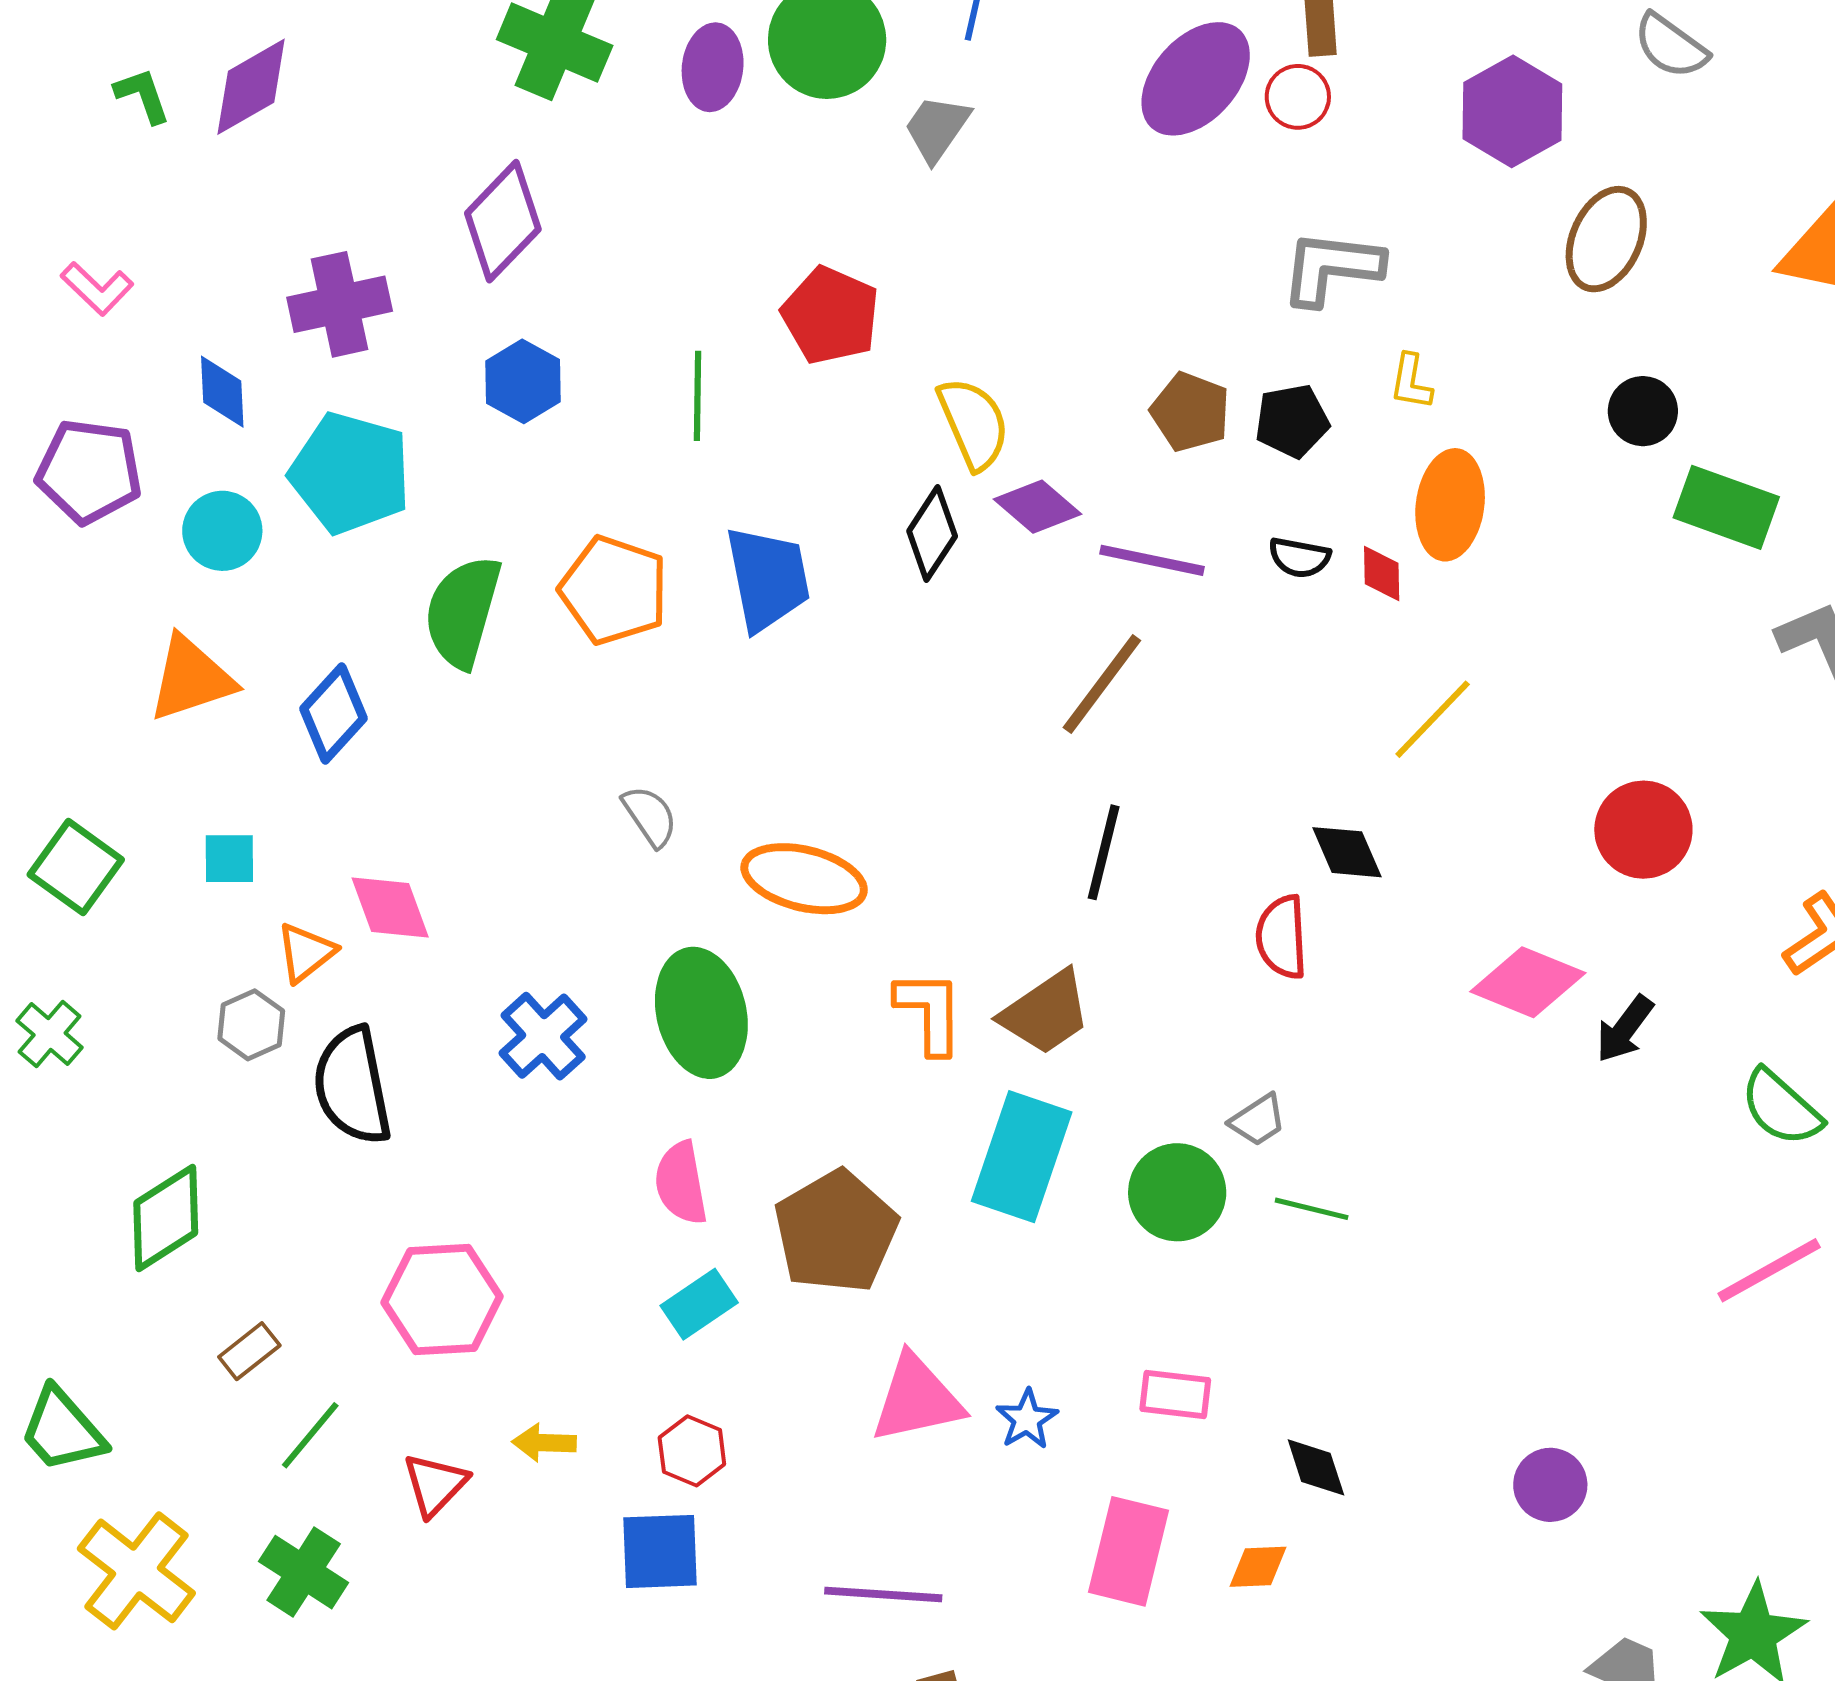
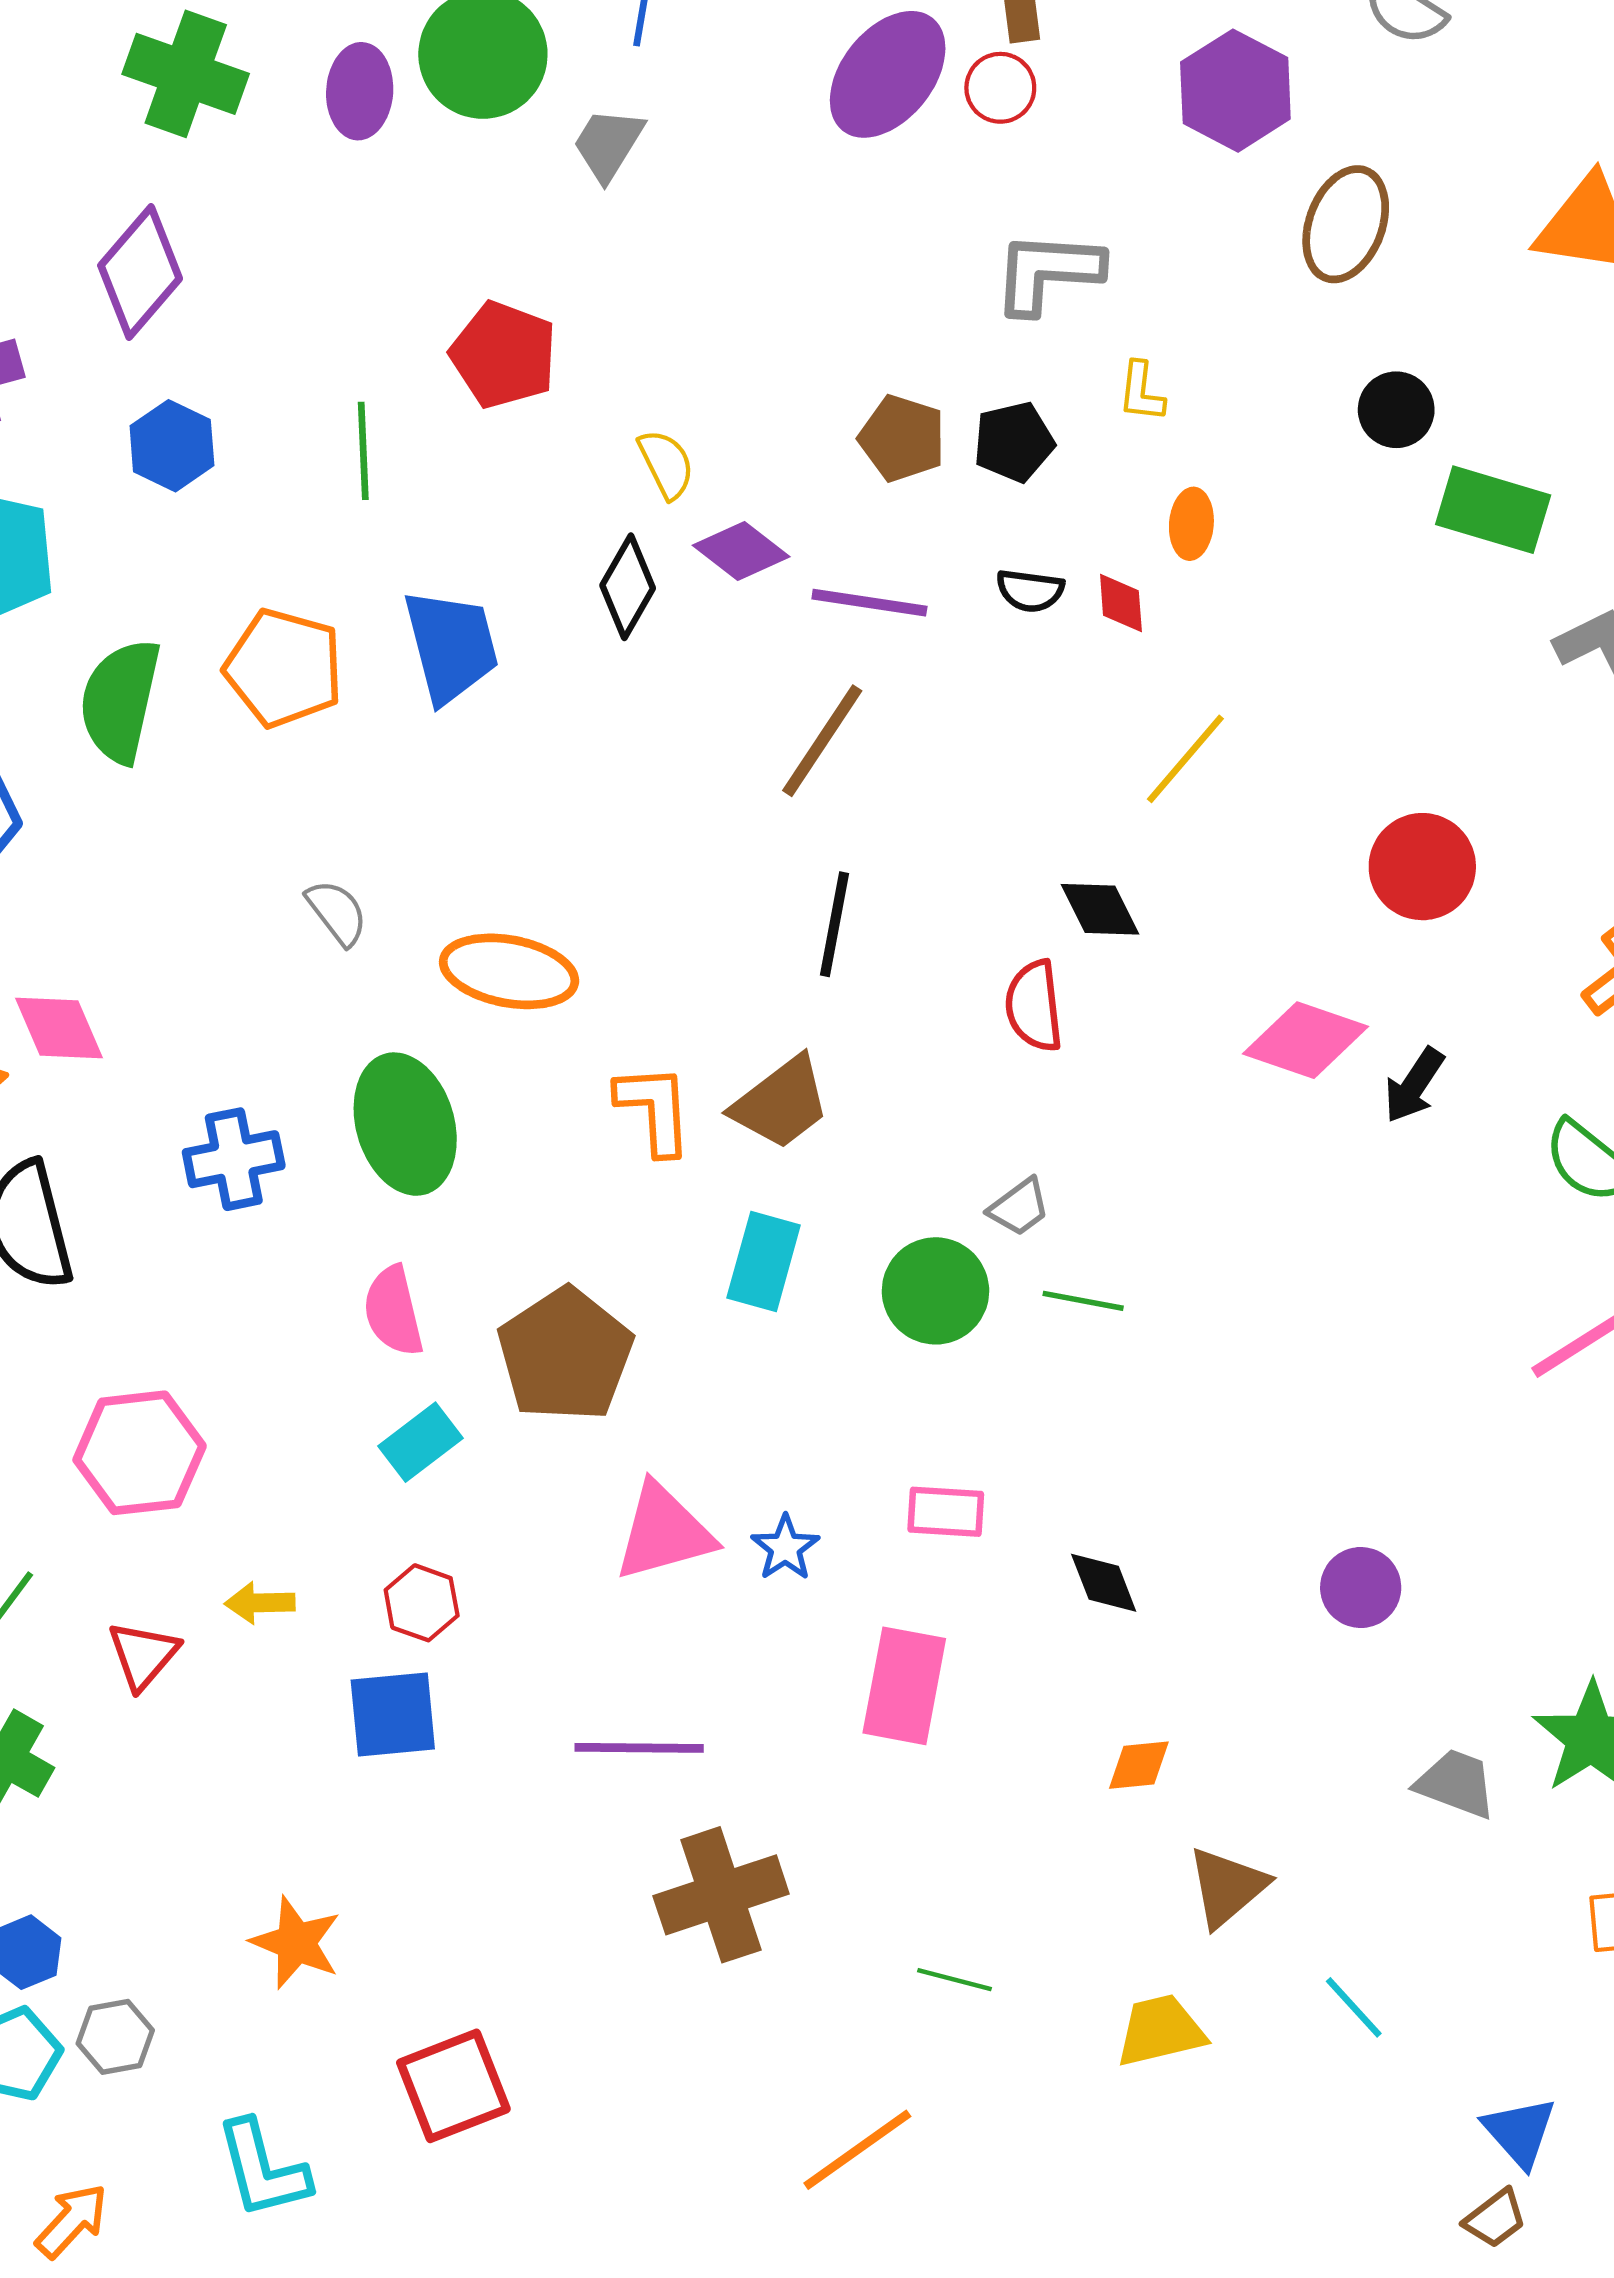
yellow semicircle: (973, 423) -> (666, 464), size x0.7
orange ellipse: (1450, 505) -> (1191, 524), size x0.6
blue cross: (543, 1036) -> (234, 1159), turned 34
cyan rectangle: (1022, 1157) -> (764, 1262), size x0.7
orange diamond: (1258, 1567) -> (1139, 1765), moved

